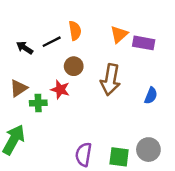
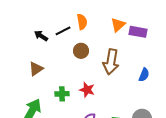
red star: (60, 89) -> (87, 90), moved
green cross: (38, 103) -> (62, 94), moved

